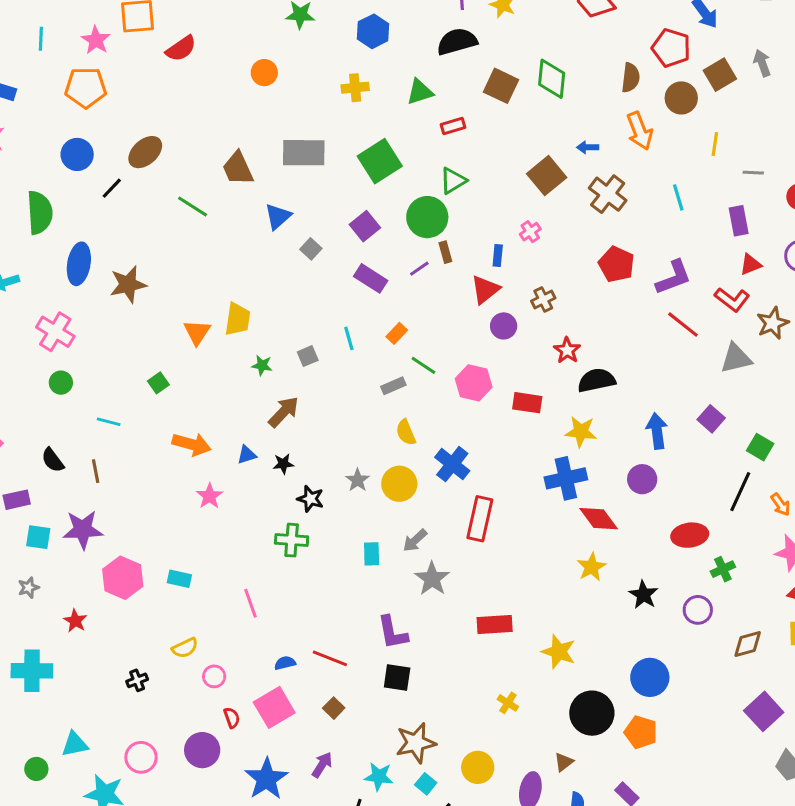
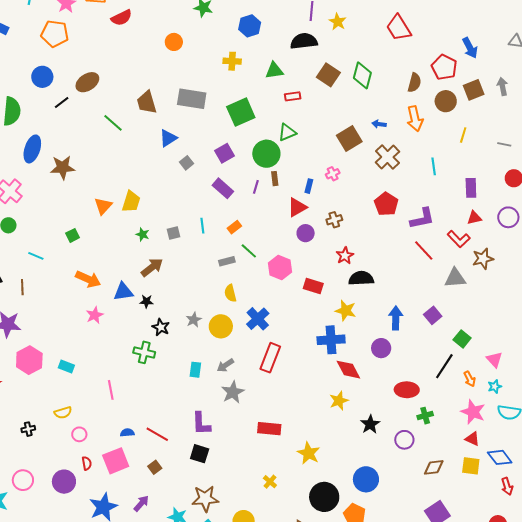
gray line: (753, 173) -> (504, 144), moved
purple line: (419, 269) -> (256, 187), turned -48
blue triangle: (247, 455) -> (123, 292), size x1.5

